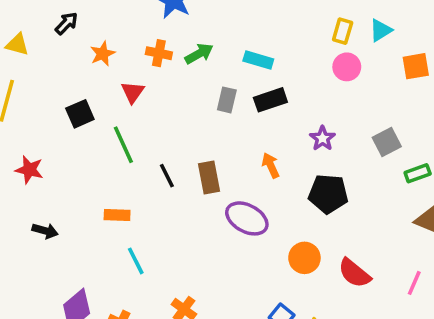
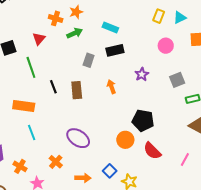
orange star: (103, 54) -> (76, 12), moved
green arrow: (199, 54) -> (75, 33), moved
pink circle: (347, 67) -> (166, 46), moved
gray rectangle: (227, 100) -> (89, 60), moved
black pentagon: (328, 194) -> (143, 120), moved
orange rectangle: (117, 215) -> (24, 106), size x1.5
purple ellipse: (247, 218) -> (78, 138), moved

